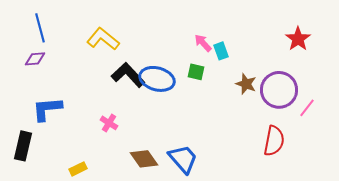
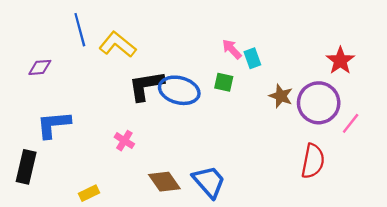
blue line: (40, 28) -> (80, 30), moved
red star: (298, 39) -> (340, 61), moved
black L-shape: (128, 75) -> (146, 86), turned -56

